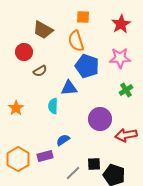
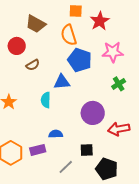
red star: (121, 24) -> (100, 21), moved
blue semicircle: (63, 140) -> (56, 134), turned 32
black square: (94, 164) -> (87, 150), moved

